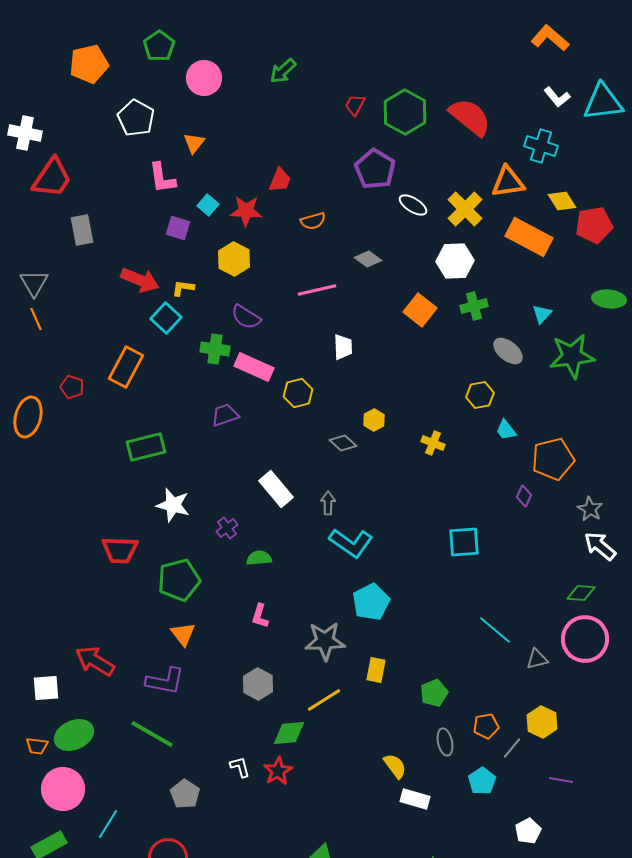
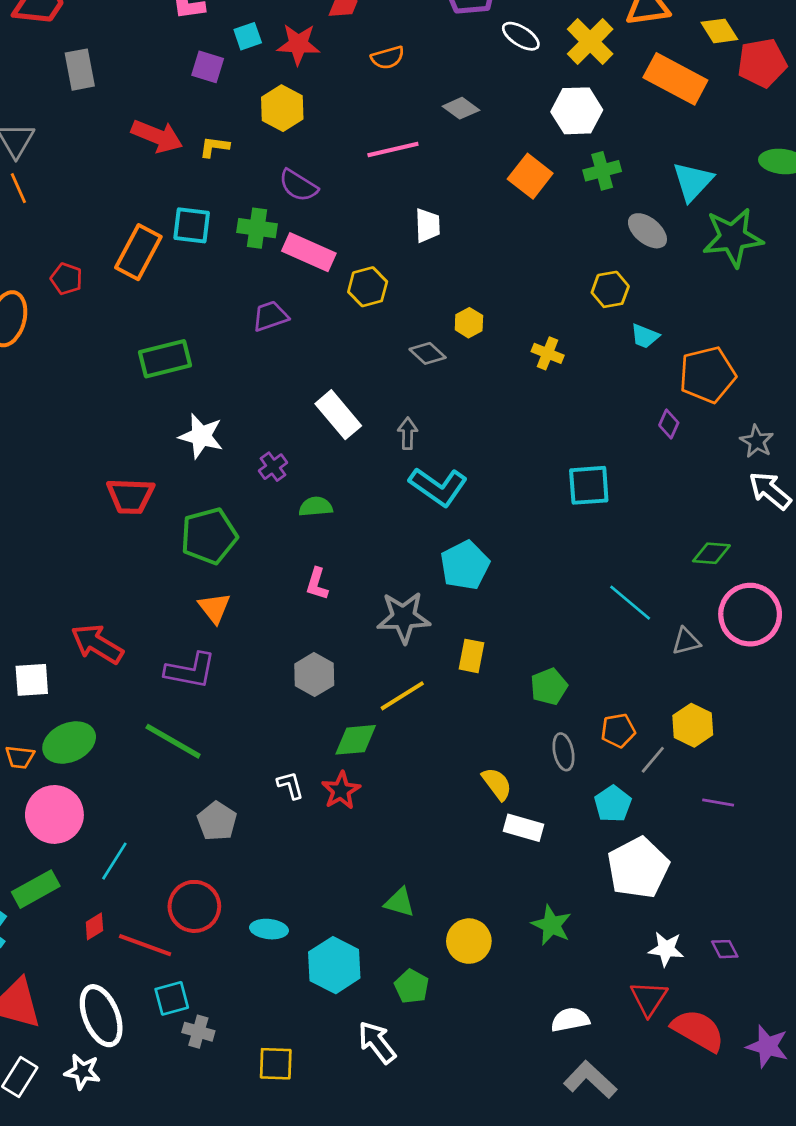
cyan square: (208, 205) -> (248, 36), turned 30
cyan triangle: (542, 314) -> (693, 181), size x1.6
cyan square: (166, 318) -> (192, 225), moved, turned -36
cyan trapezoid: (506, 430) -> (645, 336), turned -30
green diamond: (581, 593) -> (711, 553), moved
white pentagon: (528, 831) -> (638, 868), moved, size x1.8

